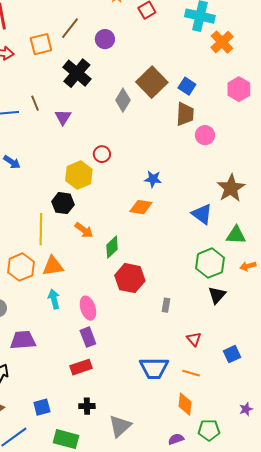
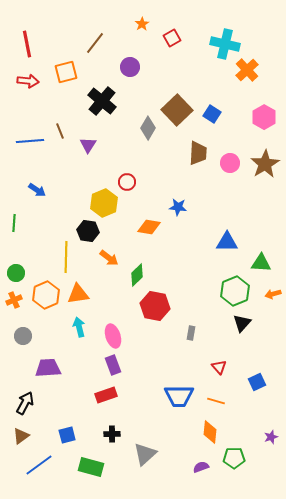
brown line: (70, 28) -> (95, 43), moved
brown trapezoid: (185, 114) -> (198, 153), moved
brown star: (231, 188) -> (265, 164), moved
orange diamond: (141, 207) -> (149, 227), moved
blue triangle: (202, 214) -> (227, 242), turned -35

